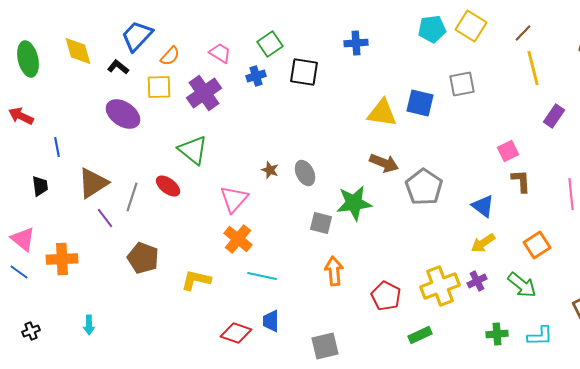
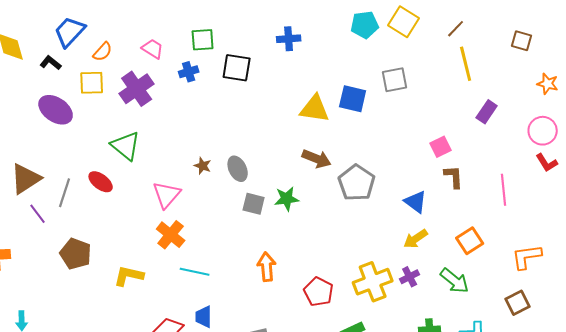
green square: (270, 44) -> (203, 40), turned 30
green star: (354, 203) -> (287, 199), size x0.7
gray square: (321, 223) -> (254, 204), moved

